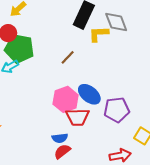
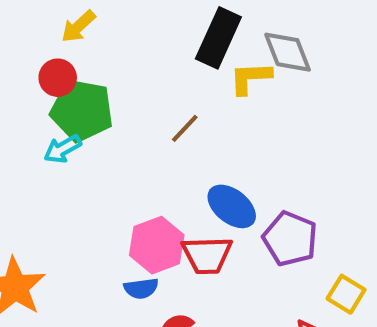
pink hexagon: (66, 99) -> (157, 245), moved
purple pentagon: (117, 110) -> (290, 239), turned 30
blue semicircle: (60, 138) -> (141, 288), moved

